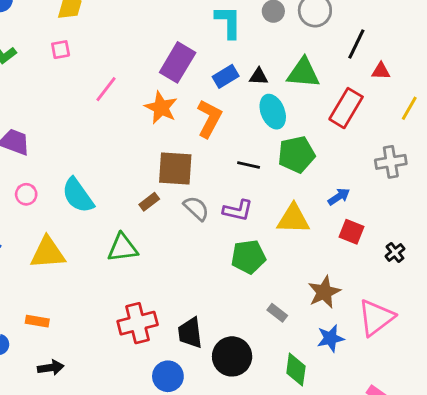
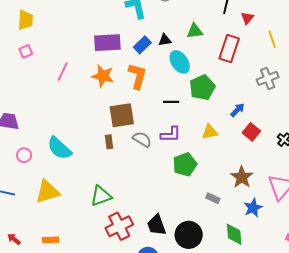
purple rectangle: (178, 62) -> (107, 43), turned 68
red triangle: (381, 71) -> (247, 18), turned -40
green triangle: (303, 73) -> (195, 31), size x0.7
yellow line: (409, 108) -> (272, 39), turned -36
brown rectangle: (149, 202) -> (109, 142), turned -48
yellow triangle: (293, 219) -> (210, 132), size x0.7
red square: (352, 232) -> (251, 132), turned 30
green triangle: (123, 248) -> (101, 196), moved

